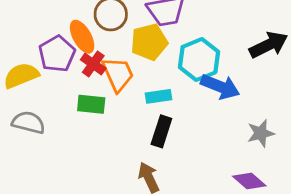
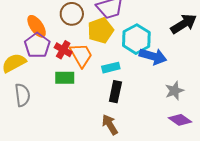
orange ellipse: (82, 37) -> (37, 26), moved
gray semicircle: (28, 122) -> (22, 95), turned 75
gray star: (261, 133) -> (174, 91), moved

